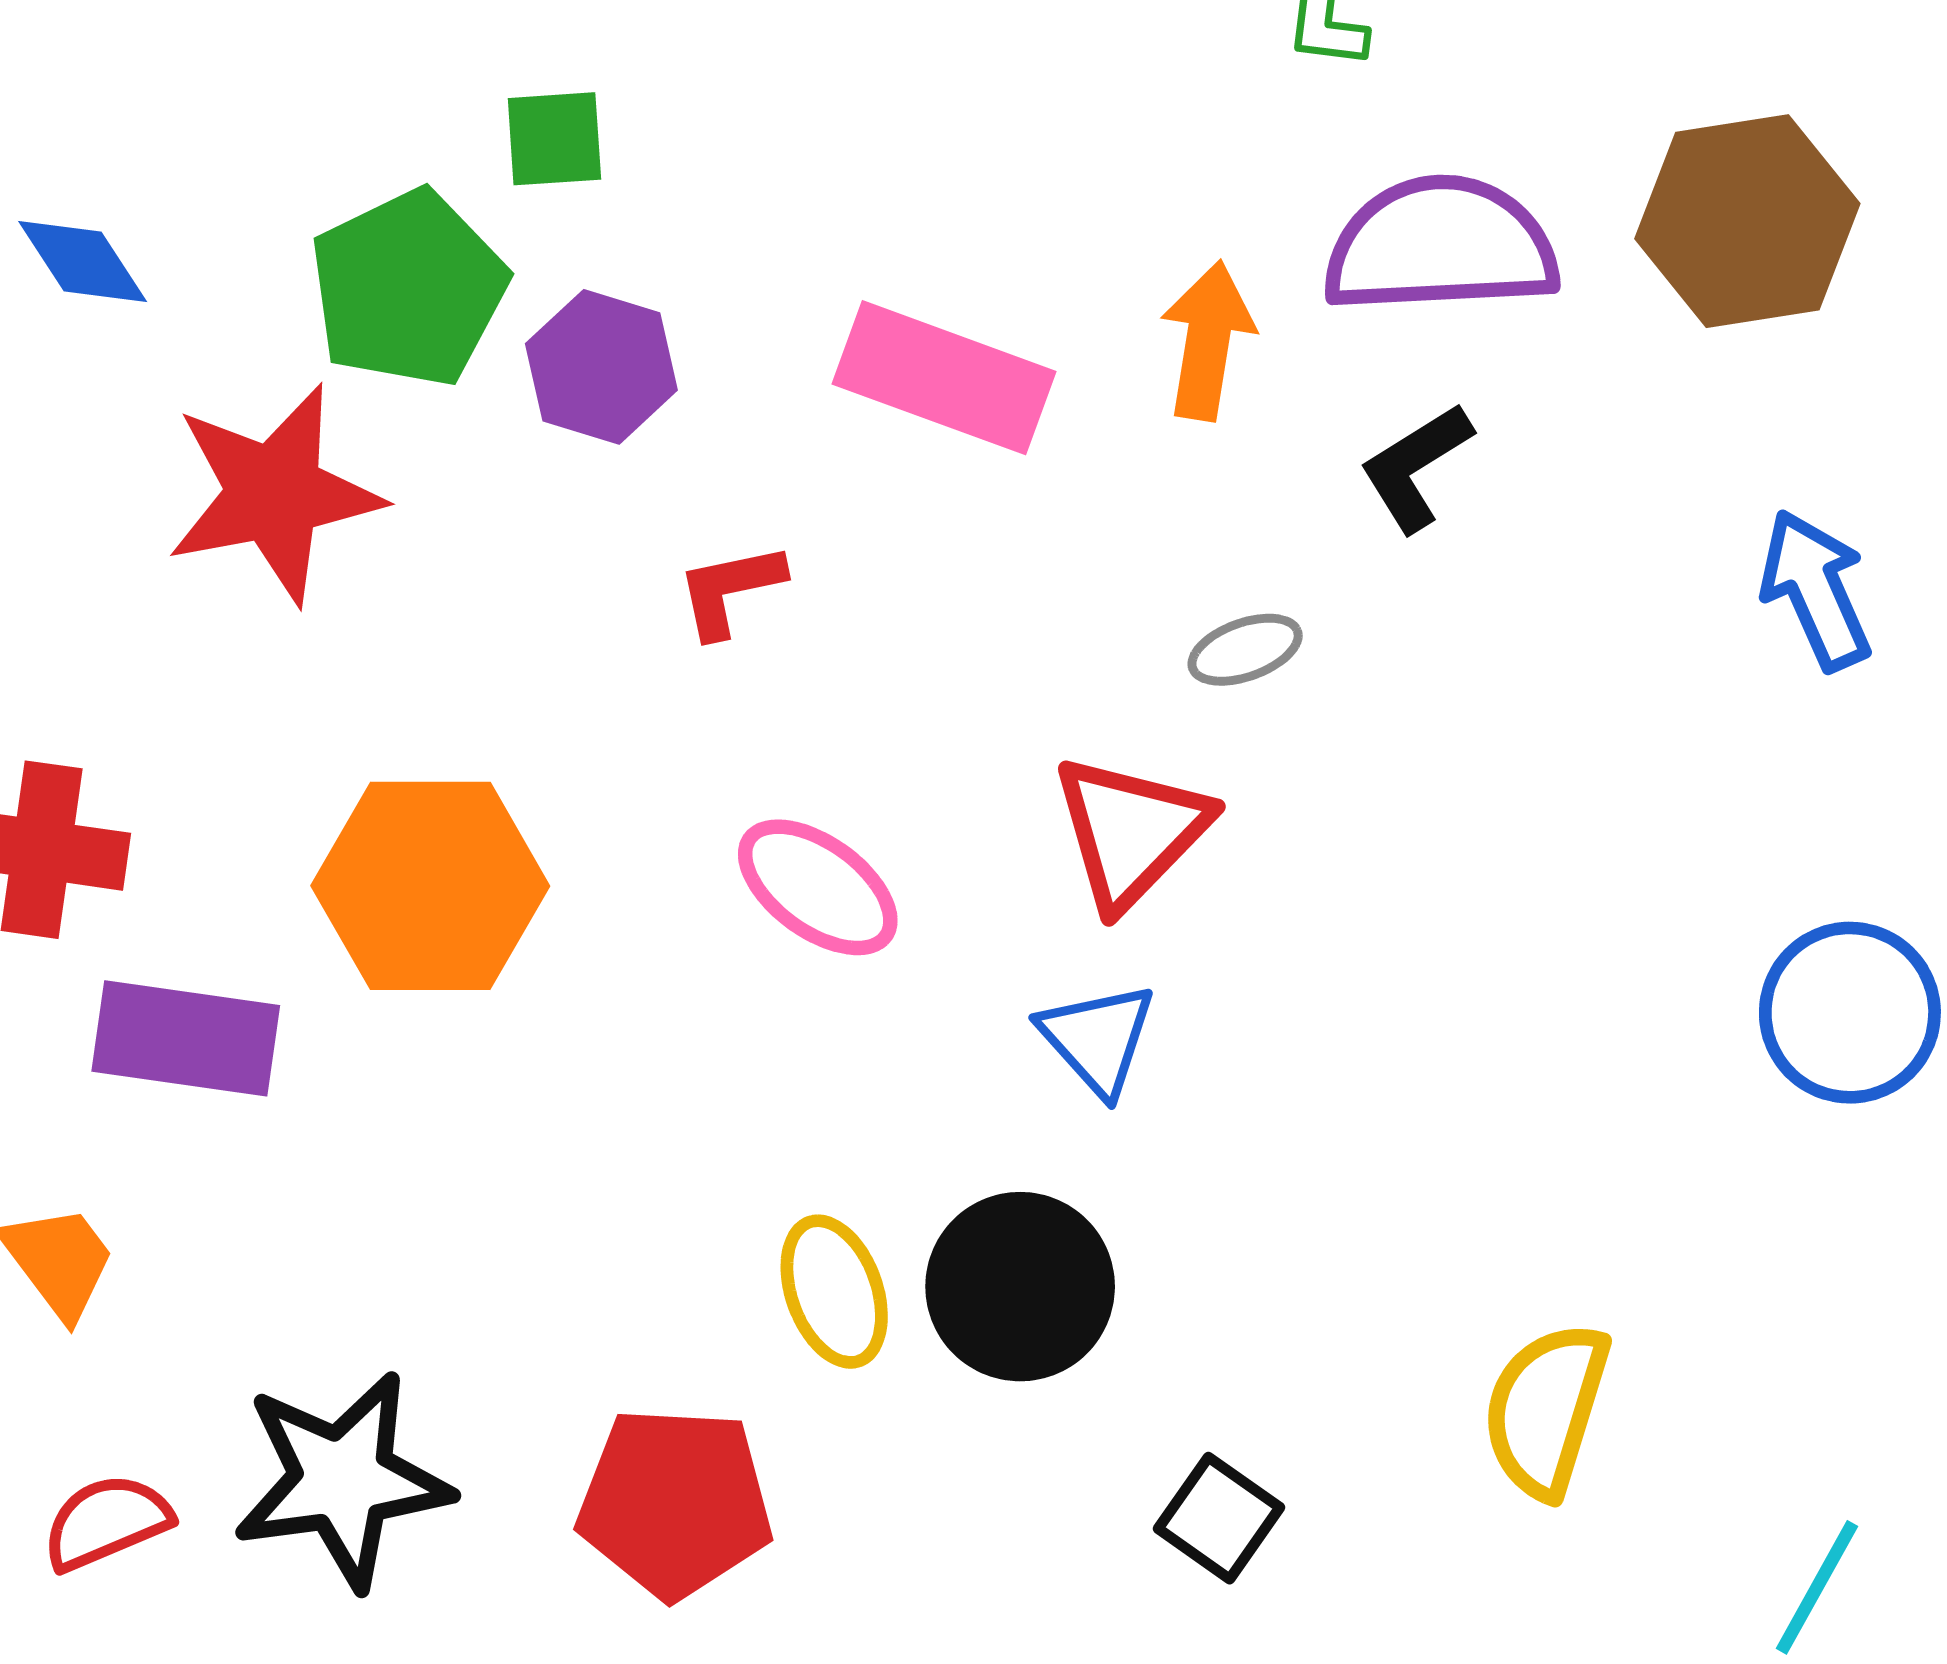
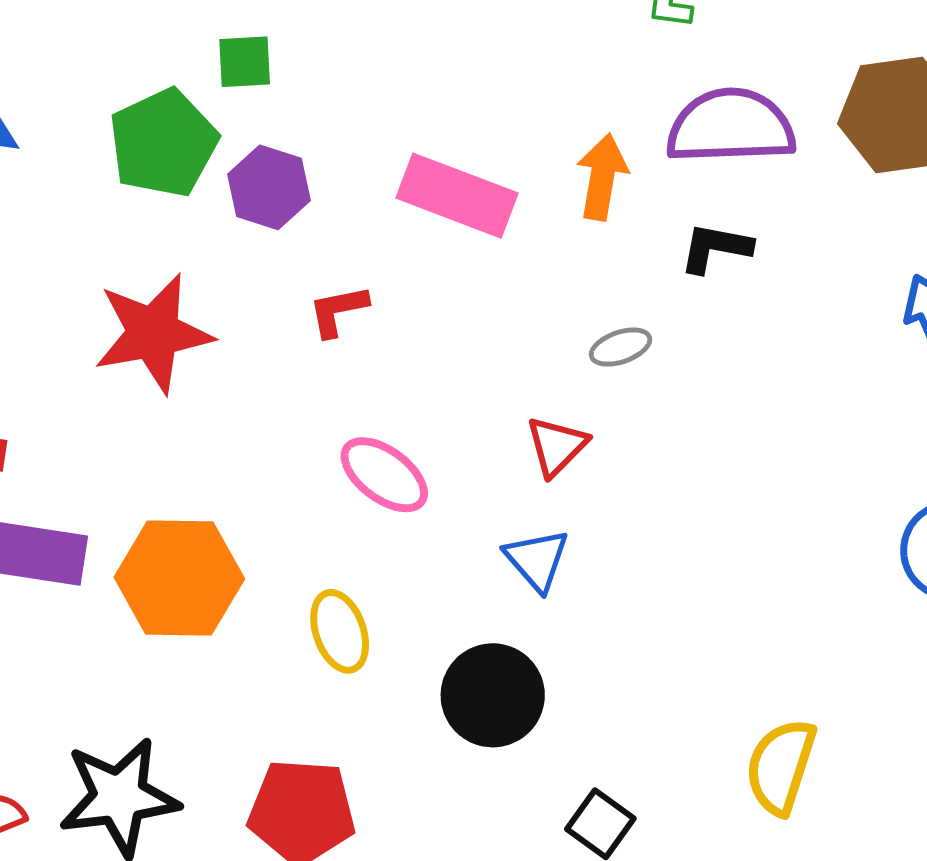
black L-shape: (1416, 467) -> (716, 248), turned 42
red star: (274, 494) -> (153, 333), moved
red triangle: (1131, 831) -> (557, 446), size x0.7
orange hexagon: (430, 886) -> (179, 578), moved
yellow ellipse: (834, 1292) -> (340, 631), moved

